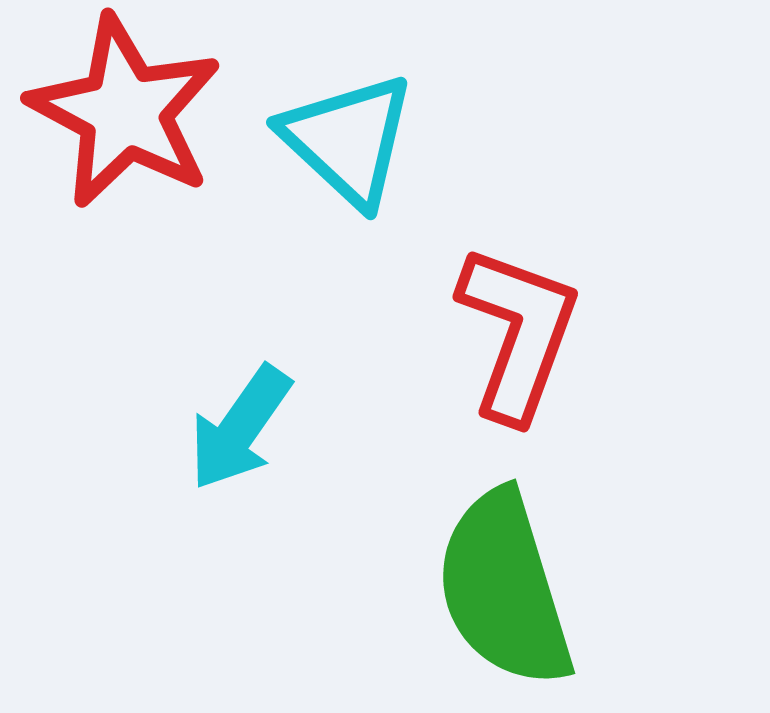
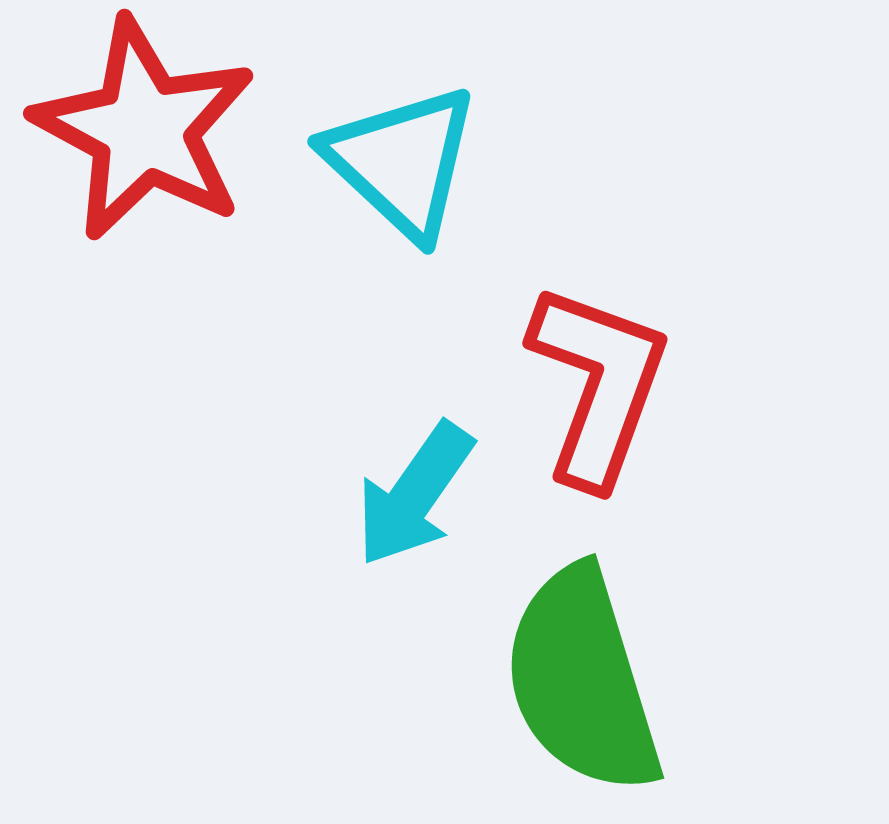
cyan arrow: (240, 428) -> (414, 494), moved

